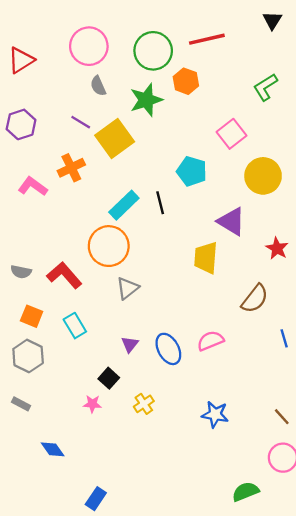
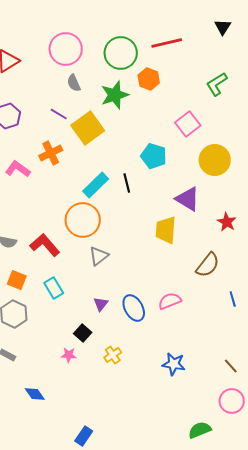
blue rectangle: (96, 499) -> (84, 436), moved

